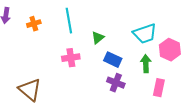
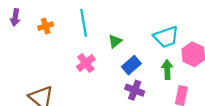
pink cross: (71, 58) -> (86, 63), turned -30
blue rectangle: (113, 60) -> (131, 65), turned -66

